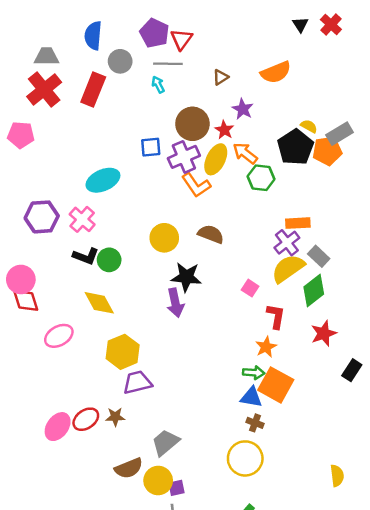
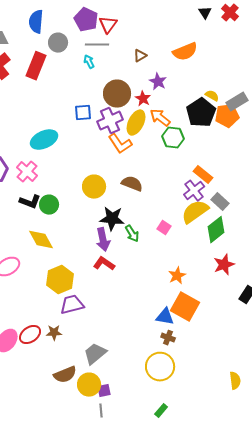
orange rectangle: (298, 223) -> (203, 175), turned 42
red L-shape: (276, 316) -> (104, 264), moved, turned -65
green arrow: (254, 373) -> (132, 234), moved, turned 54

